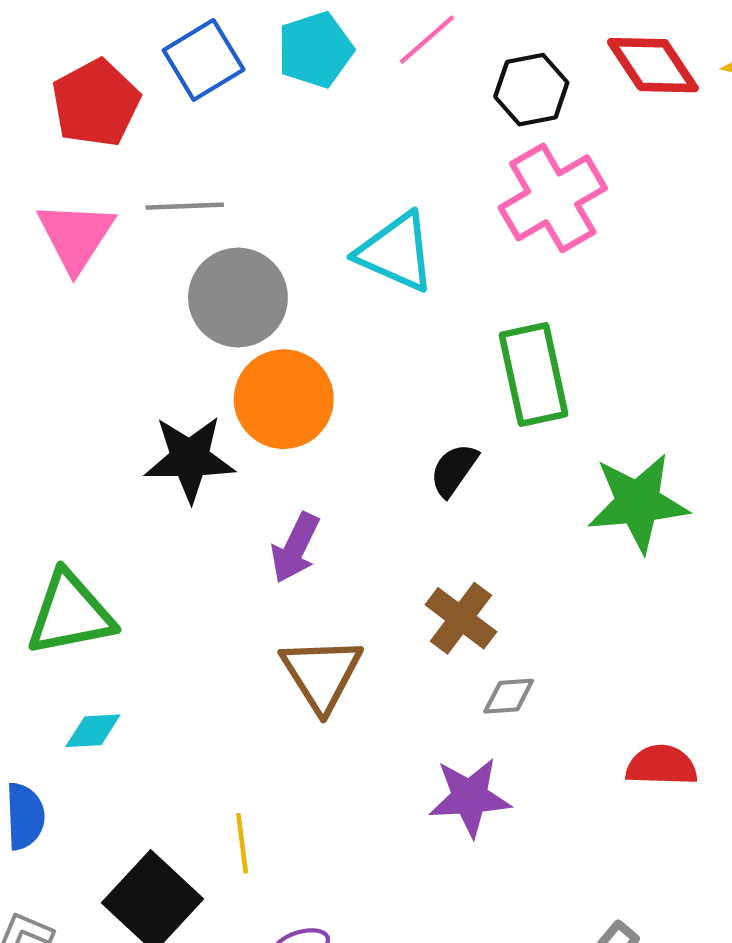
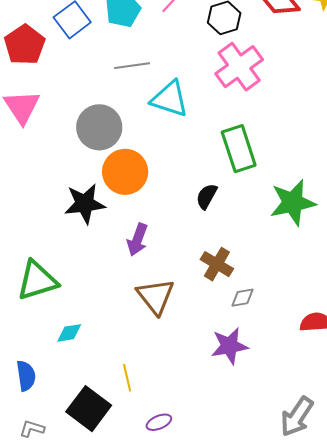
gray line: (185, 206) -> (132, 66), moved
cyan diamond: (93, 731) -> (69, 333), moved

